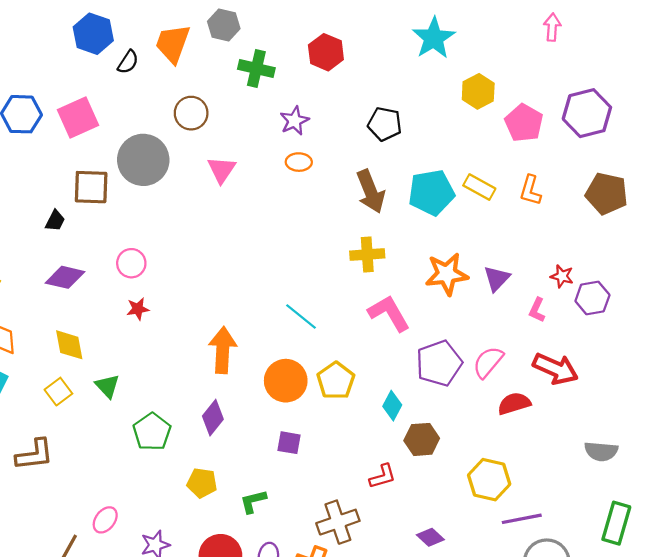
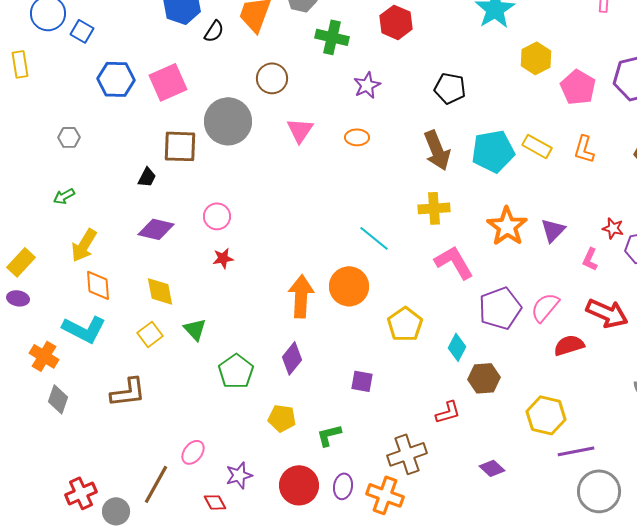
orange ellipse: (299, 162) -> (357, 137), moved
orange star: (447, 274) -> (507, 226), turned -30
cyan line: (301, 316) -> (374, 238), moved
orange circle: (286, 381) -> (349, 286), moved

